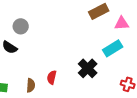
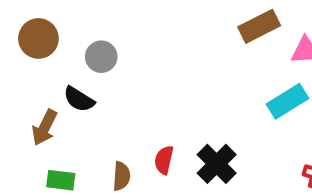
black cross: (88, 68) -> (217, 164), moved

